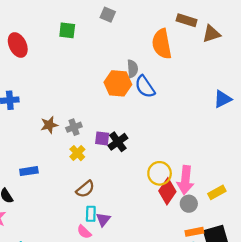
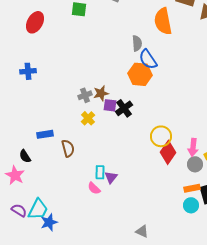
red ellipse: (18, 45) -> (35, 22), turned 55
orange hexagon: (118, 83) -> (140, 74), moved
brown star: (49, 125) -> (101, 93), moved
pink arrow: (185, 180) -> (193, 147), moved, size x0.7
brown semicircle: (85, 189) -> (68, 148), moved, turned -66
gray circle: (189, 204) -> (195, 164), moved

